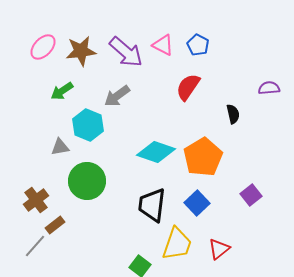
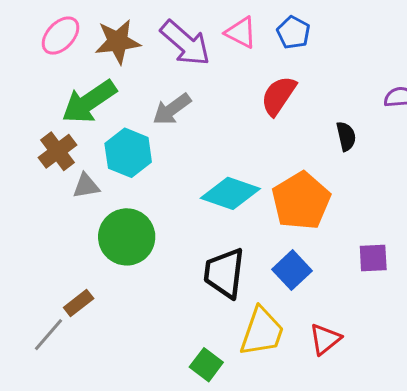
green arrow: (62, 91) -> (89, 102), size x1.6
purple square: (251, 195) -> (373, 258), turned 35
brown cross: (36, 200) -> (58, 151), moved

